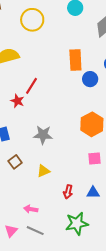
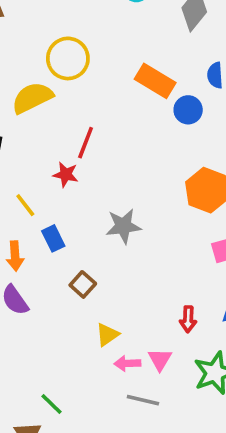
yellow circle: (32, 20) -> (68, 58), moved
orange rectangle: (75, 60) -> (155, 81), turned -45
yellow triangle: (43, 171) -> (107, 335), moved
pink triangle: (11, 231) -> (160, 359), moved

